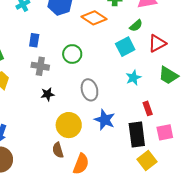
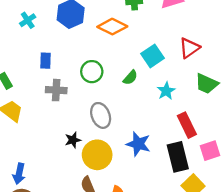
green semicircle: (136, 26) -> (130, 78), moved
gray ellipse: (89, 90) -> (101, 115), moved
black star: (48, 94) -> (73, 140), moved
red rectangle: (148, 108) -> (187, 125), size x1.5

